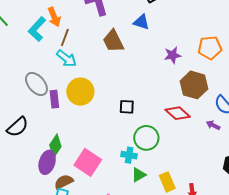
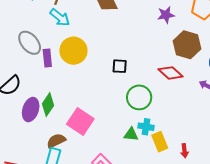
cyan cross: (129, 155) -> (146, 127), moved
purple ellipse: (47, 162) -> (31, 110), moved
green triangle: (139, 175) -> (131, 134), turned 35

